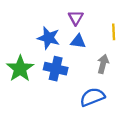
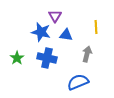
purple triangle: (76, 18) -> (55, 16), moved
green star: (20, 69) -> (17, 58), size x0.6

